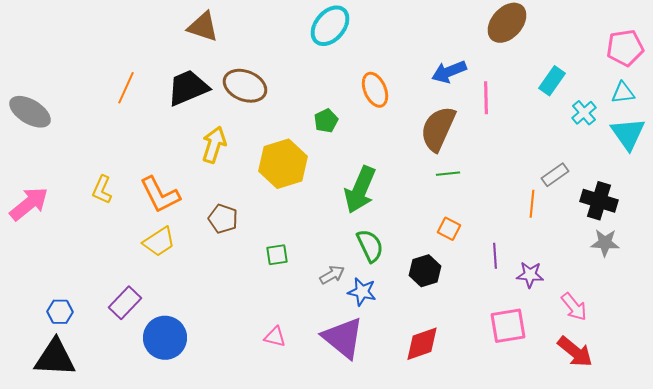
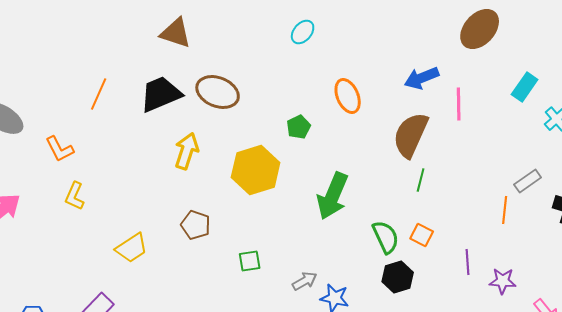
cyan ellipse: (330, 26) -> (303, 32), size x0.6
green line: (448, 174) -> (421, 180), turned -70
orange L-shape: (160, 195) -> (60, 149), moved, size x0.7
green semicircle: (370, 246) -> (386, 237), moved

